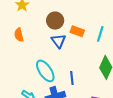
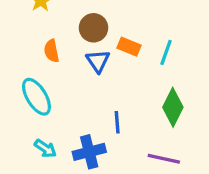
orange semicircle: (19, 35) -> (52, 51), moved
cyan ellipse: (45, 71) -> (36, 97), moved

